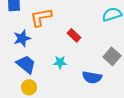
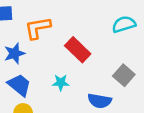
red rectangle: (74, 35) -> (78, 50), size x1.5

